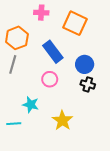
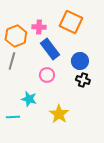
pink cross: (41, 13) -> (39, 27), moved

